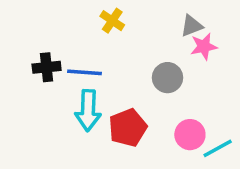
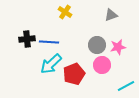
pink star: (204, 47) -> (118, 47), moved
cyan arrow: (88, 110) -> (51, 64), turned 45
pink circle: (190, 135) -> (102, 65), moved

